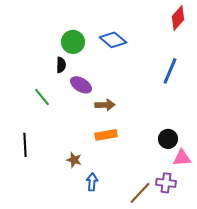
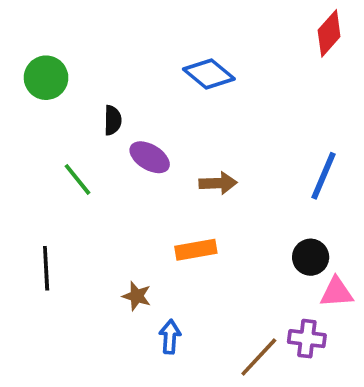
green circle: (73, 42) -> (46, 78), moved
blue line: (170, 71) -> (324, 176), moved
brown arrow: (105, 105) -> (218, 183), moved

